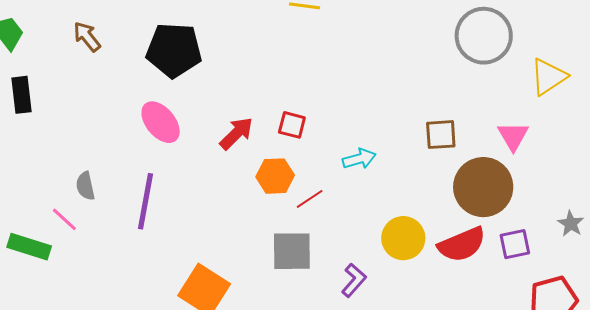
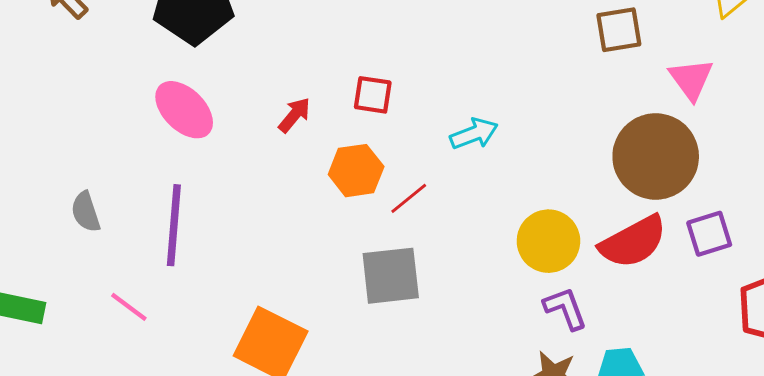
red arrow: (236, 133) -> (294, 115), size x0.7
brown square: (441, 135) -> (619, 30), moved
pink line: (64, 219) -> (129, 307), moved
purple L-shape: (354, 280) -> (565, 308), moved, turned -56

